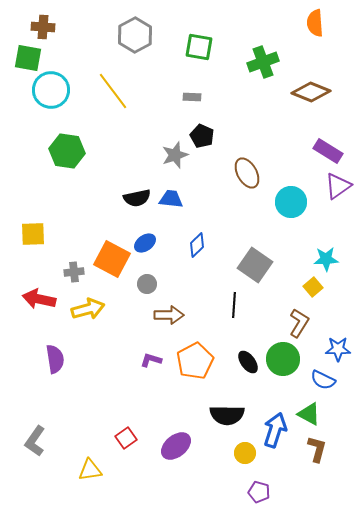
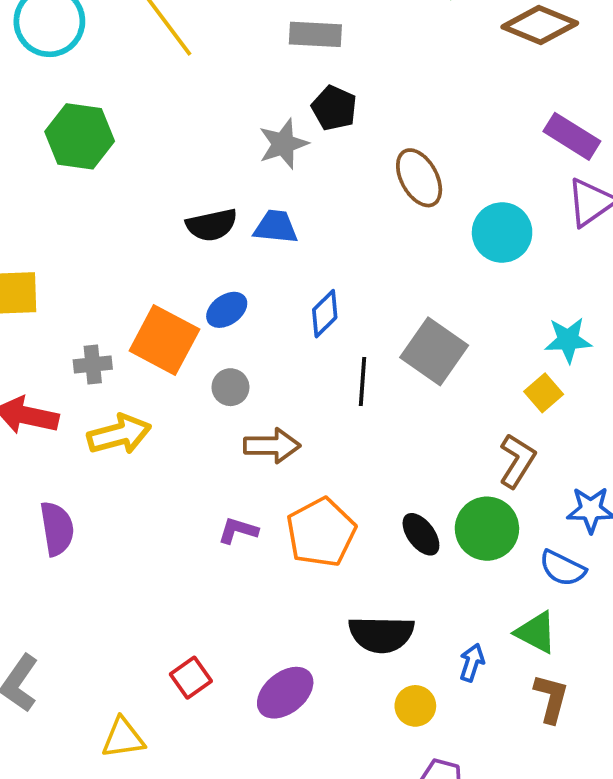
gray rectangle: (192, 97) -> (315, 34), size x1.5
black line: (234, 305) -> (362, 382), moved
blue arrow: (275, 430) -> (472, 663), size x0.6

